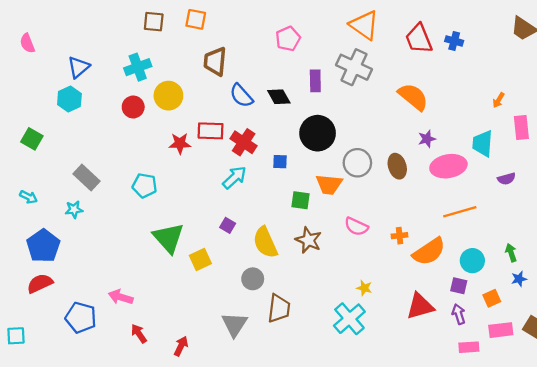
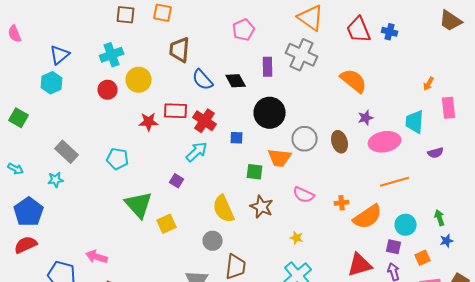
purple square: (228, 225) -> (177, 181), moved
yellow star: (364, 288) -> (297, 238), moved

